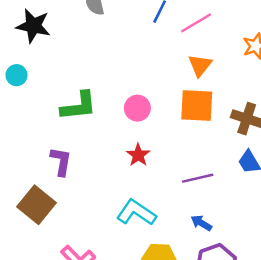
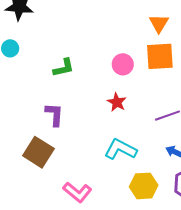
green L-shape: (79, 106) -> (64, 68), size x0.7
pink circle: (137, 108) -> (123, 64), moved

